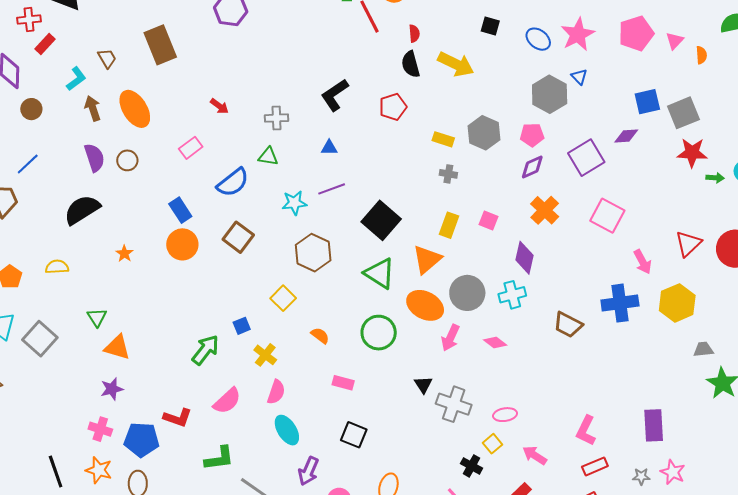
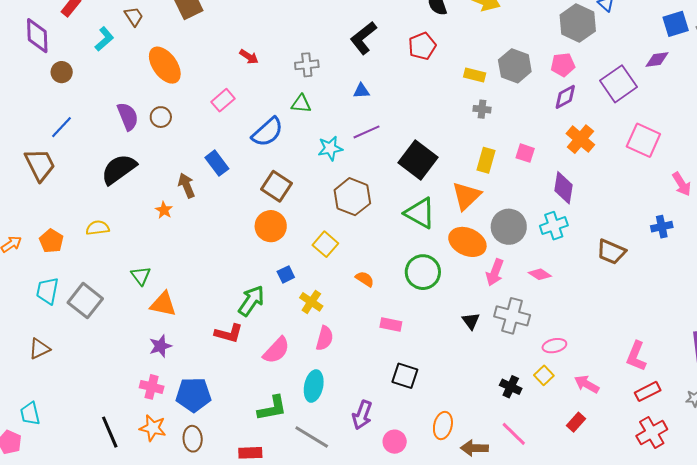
brown arrow: (93, 108) -> (186, 186), moved
orange circle: (182, 244) -> (271, 226), moved
blue cross: (620, 303) -> (662, 227), size x0.6
gray cross: (454, 404) -> (512, 316), moved
red L-shape: (178, 418) -> (229, 333), moved
cyan ellipse: (287, 430) -> (314, 386), moved, turned 48
black cross: (472, 466) -> (511, 387), moved

